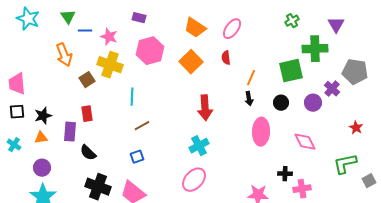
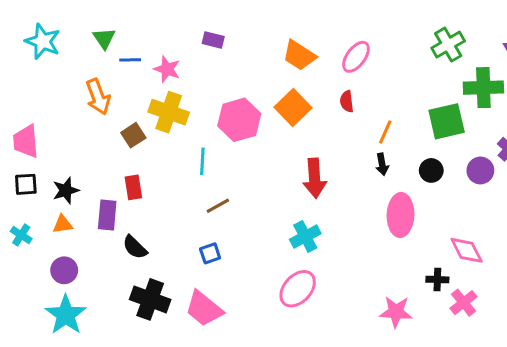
green cross: (292, 21) -> (448, 45), size x1.5
pink hexagon: (150, 51) -> (239, 120), moved
pink diamond: (305, 142) -> (467, 250), moved
pink cross: (302, 189) -> (463, 303), turned -30

